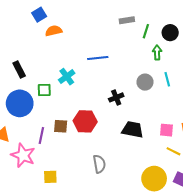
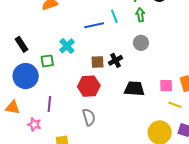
green arrow: (157, 53) -> (140, 15), moved
cyan line: (167, 79) -> (114, 16), moved
brown square: (61, 126) -> (98, 62), moved
pink star: (23, 155) -> (34, 124), size x0.6
gray semicircle: (99, 164) -> (89, 117), moved

